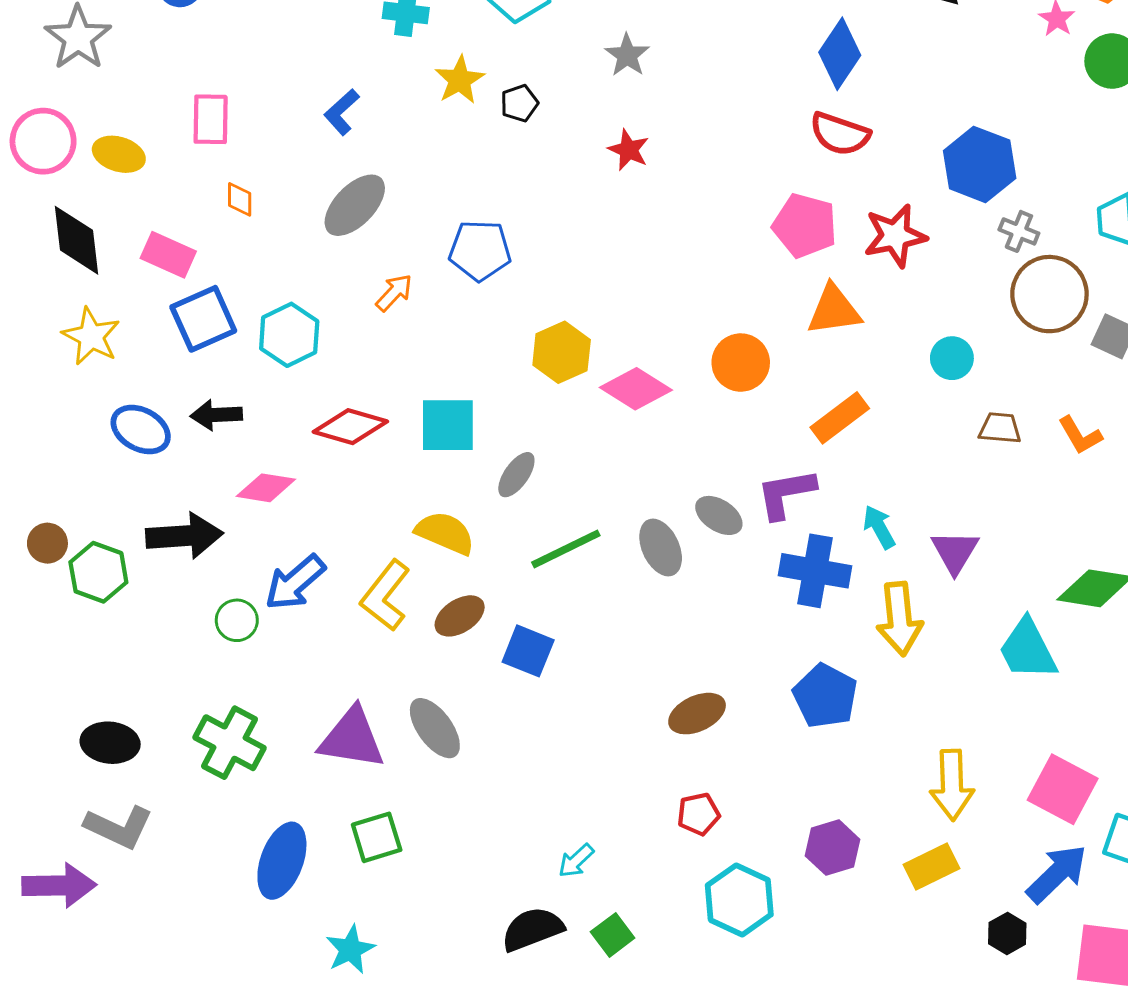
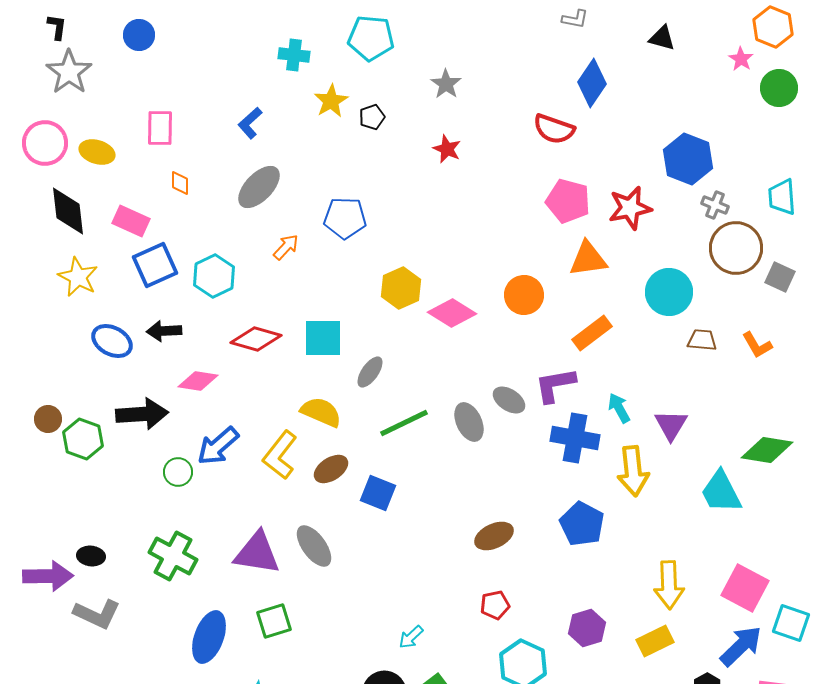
red semicircle: (840, 134) -> (554, 129), moved
cyan circle: (952, 358) -> (669, 292), size x1.6
black ellipse: (110, 743) -> (91, 556), size x0.7
purple arrow: (59, 885) -> (48, 576), moved

